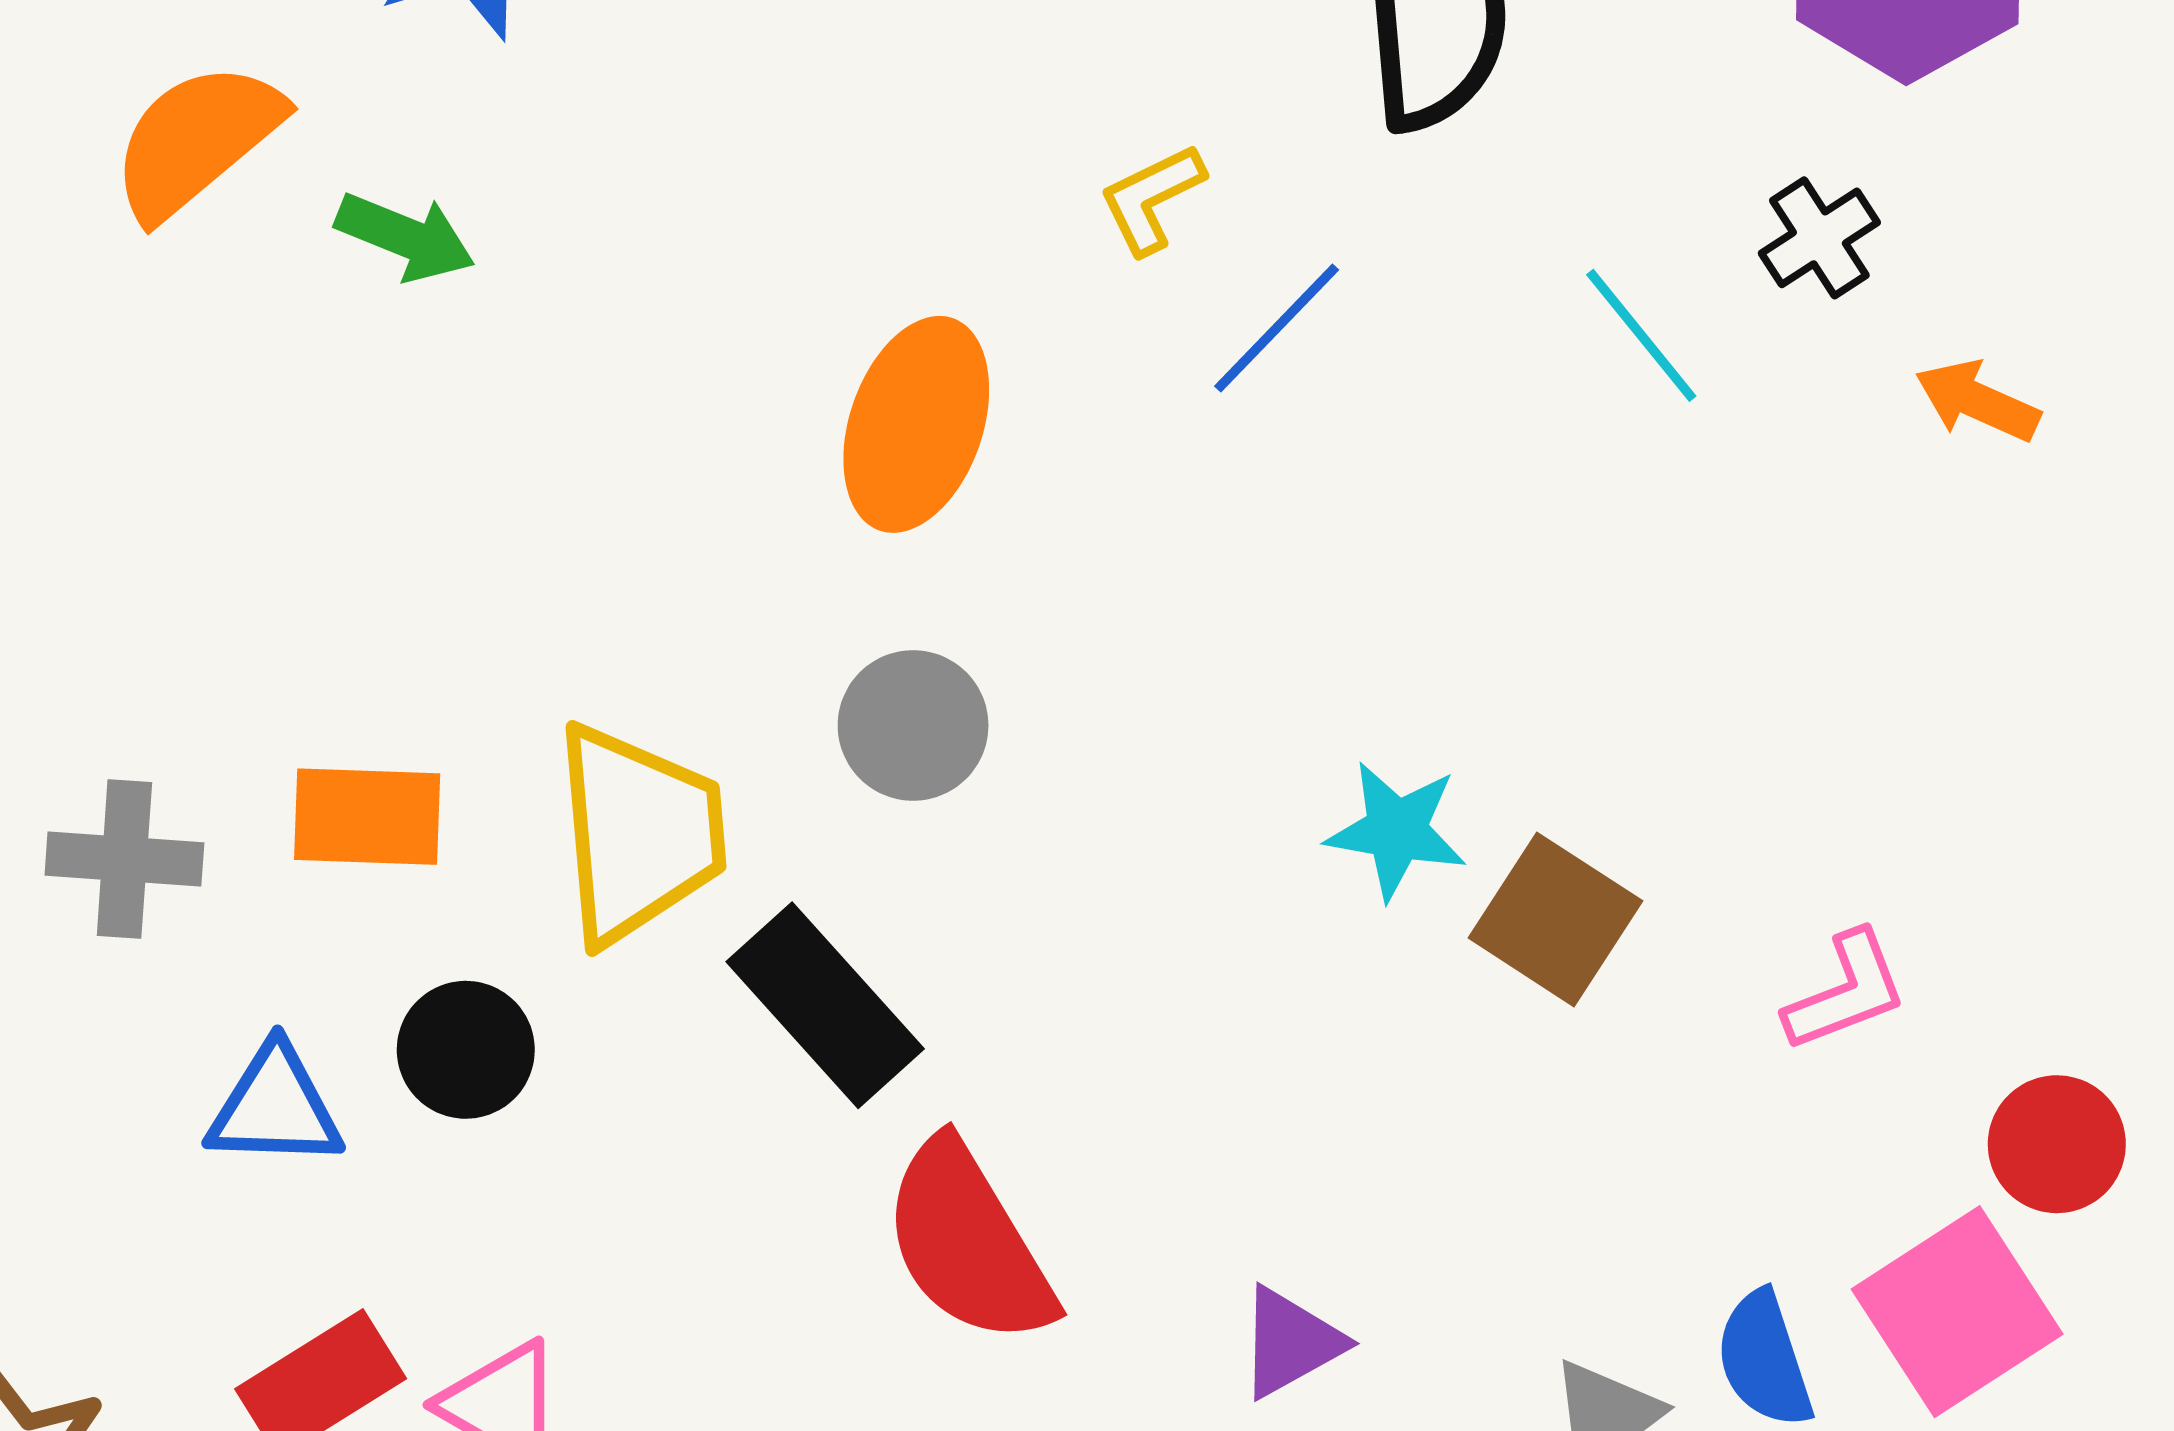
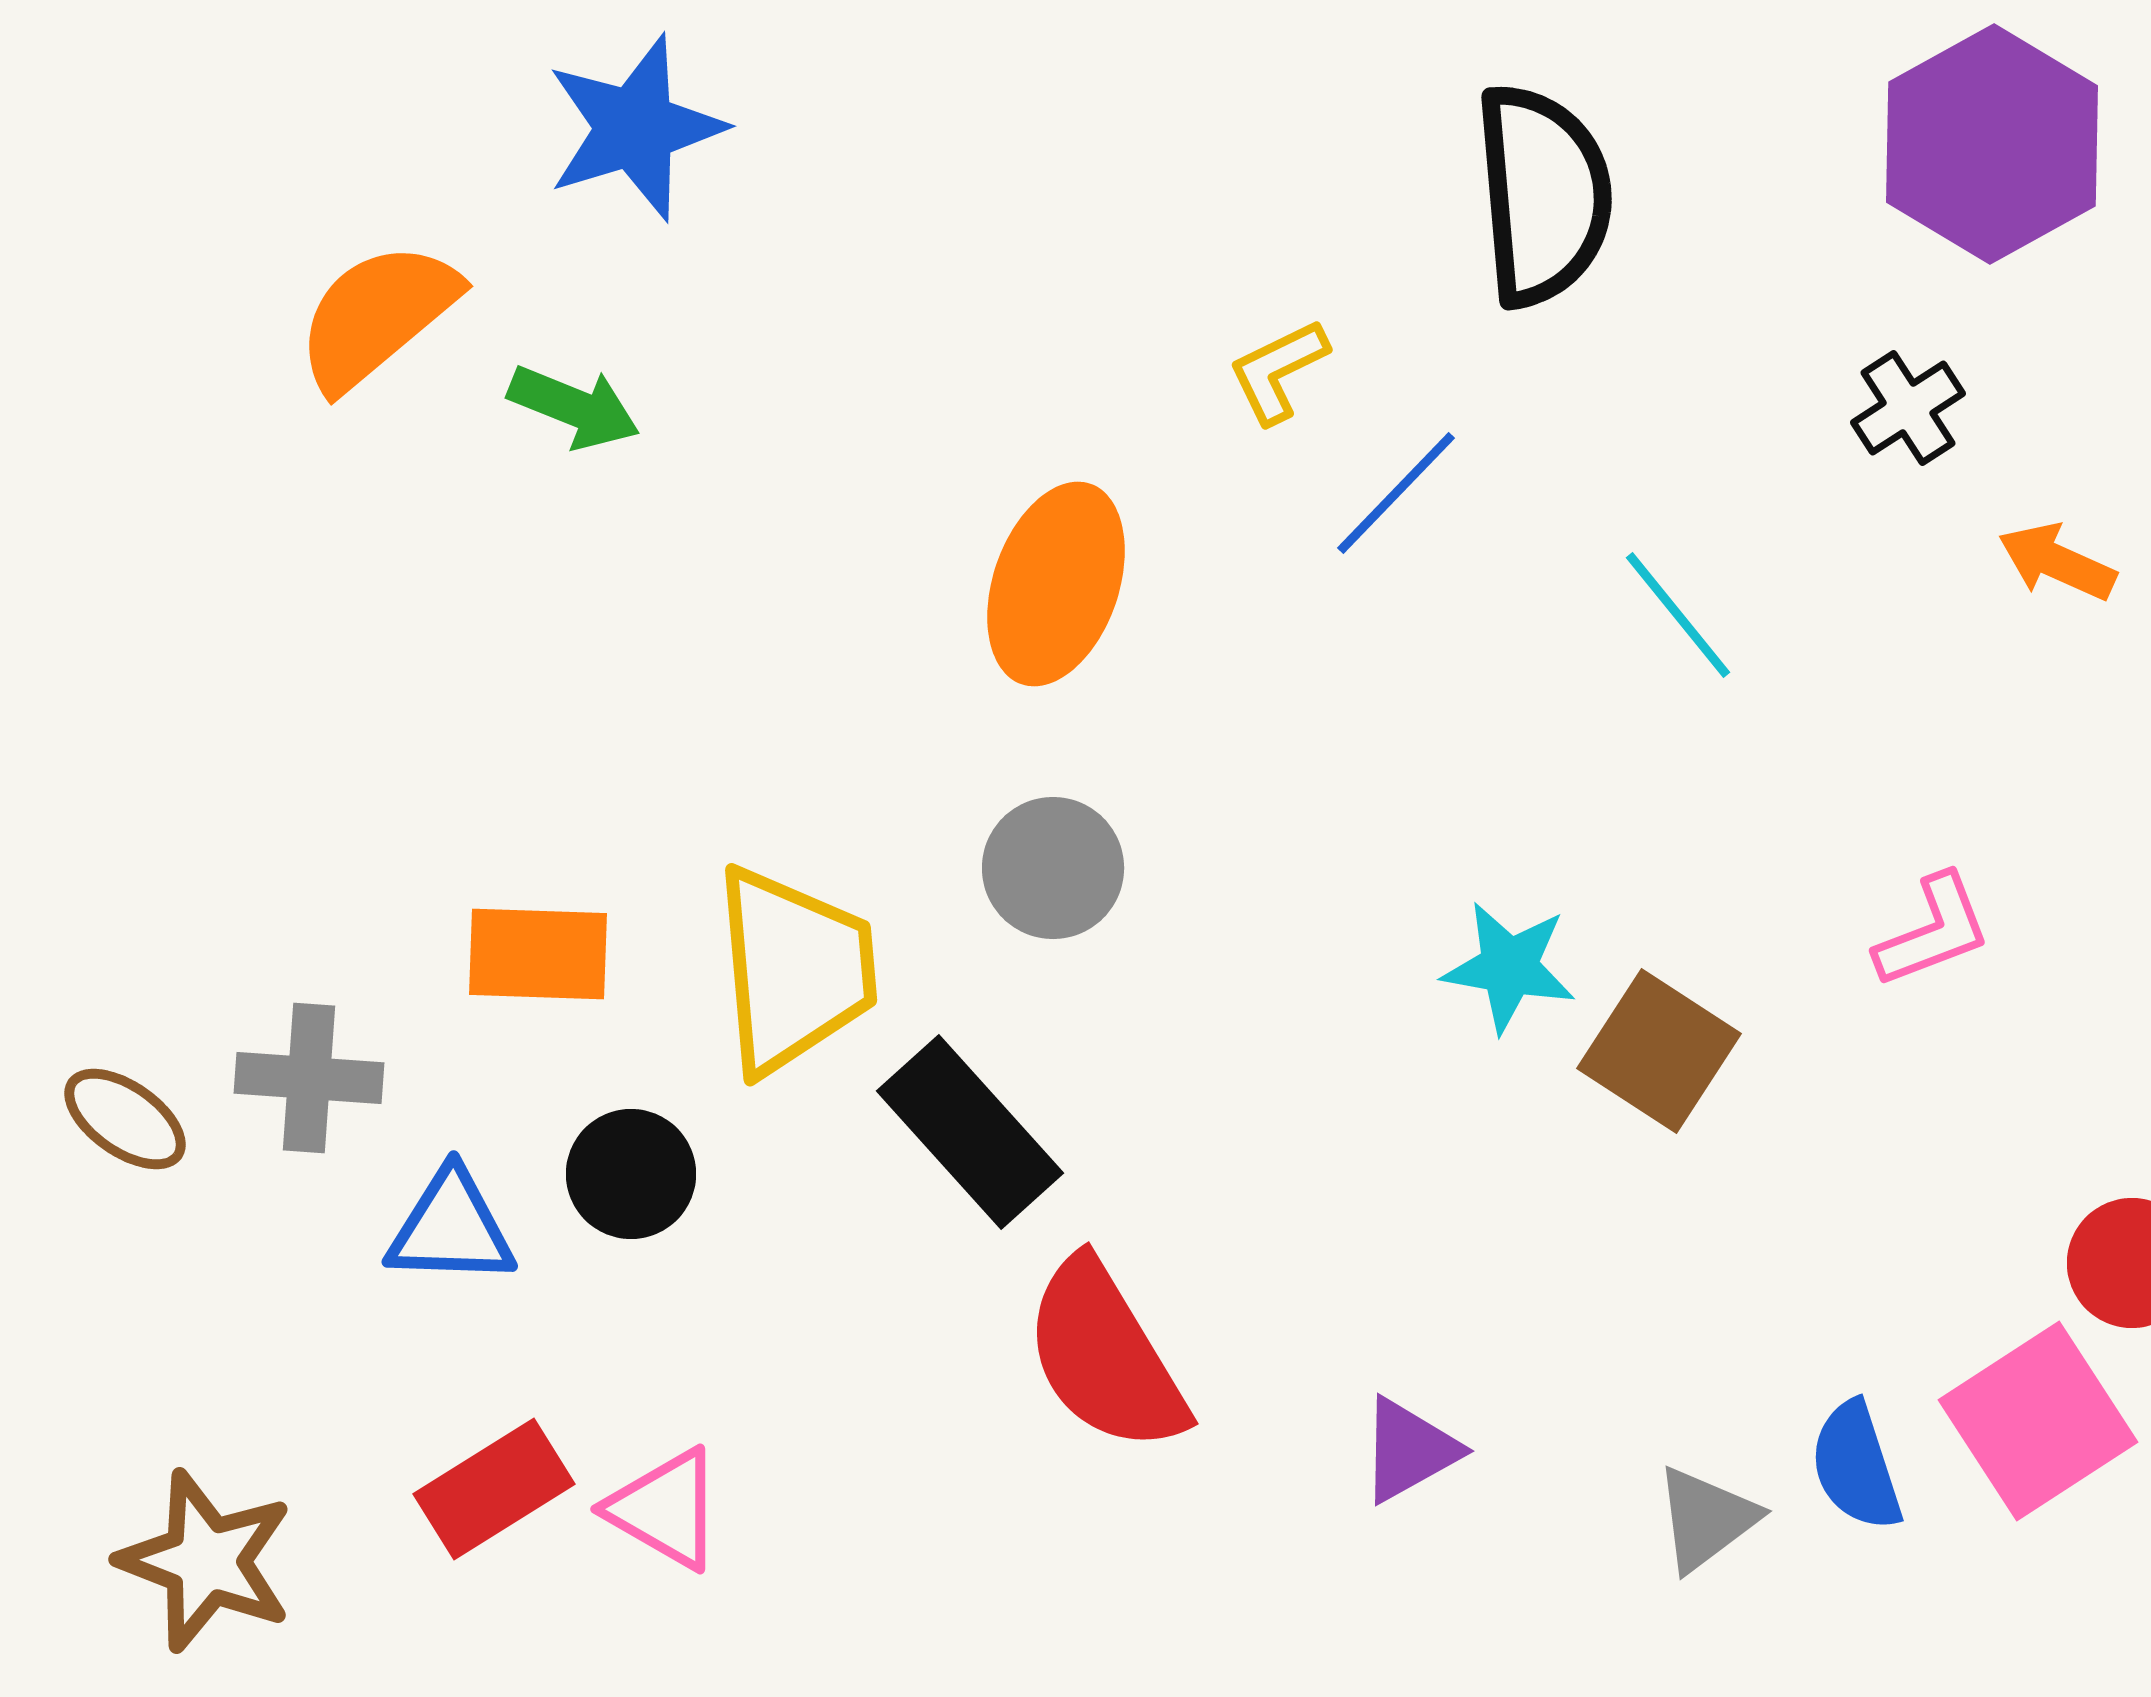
cyan line: (1641, 335) -> (1678, 615), moved
gray cross: (124, 859) -> (309, 1078), moved
pink L-shape: (1846, 992) -> (1933, 931), moved

